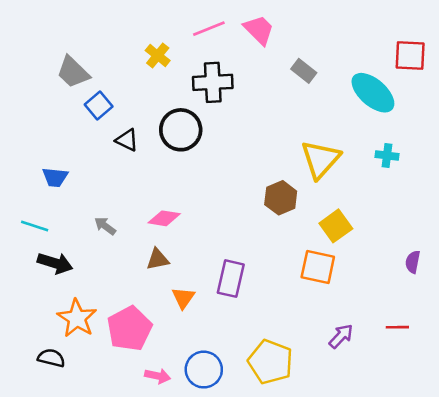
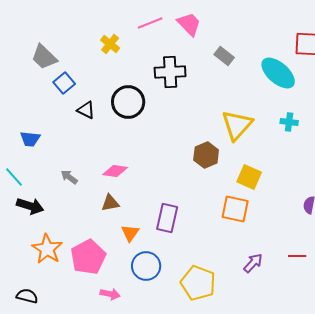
black cross: (213, 82) -> (170, 72), moved
cyan line: (35, 226) -> (14, 177), turned 30
yellow square: (336, 226) -> (249, 177), turned -30
black semicircle: (51, 358) -> (27, 296), moved
blue circle: (204, 370) -> (146, 266), moved

